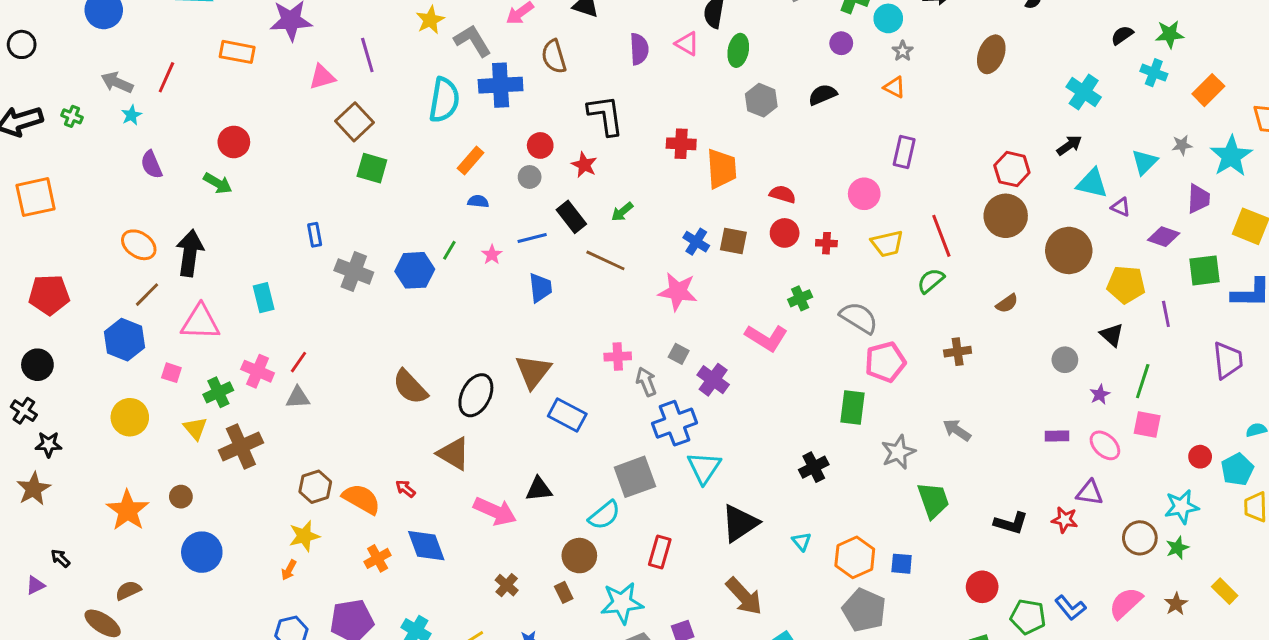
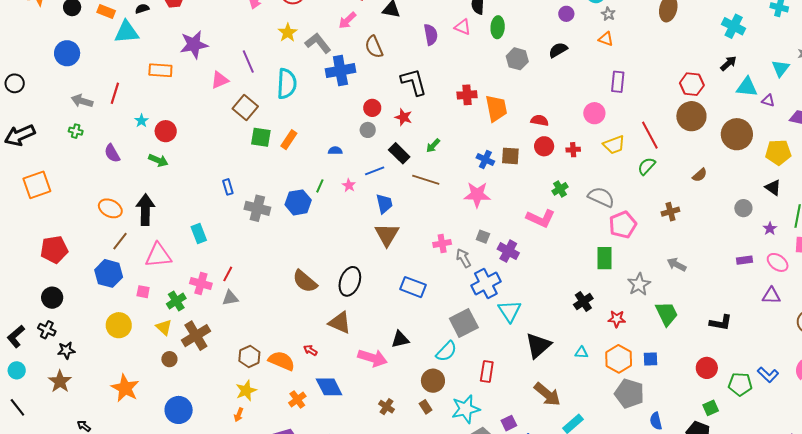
cyan semicircle: (444, 100) -> (287, 84), moved
cyan star: (131, 115) -> (141, 121), moved
green cross: (72, 116) -> (76, 131), moved
orange rectangle: (471, 161) -> (289, 140), moved
brown triangle: (533, 371) -> (387, 235), moved
brown circle: (181, 497) -> (169, 359), moved
red star: (1065, 520) -> (617, 319), moved
cyan triangle: (802, 541) -> (581, 353), turned -40

